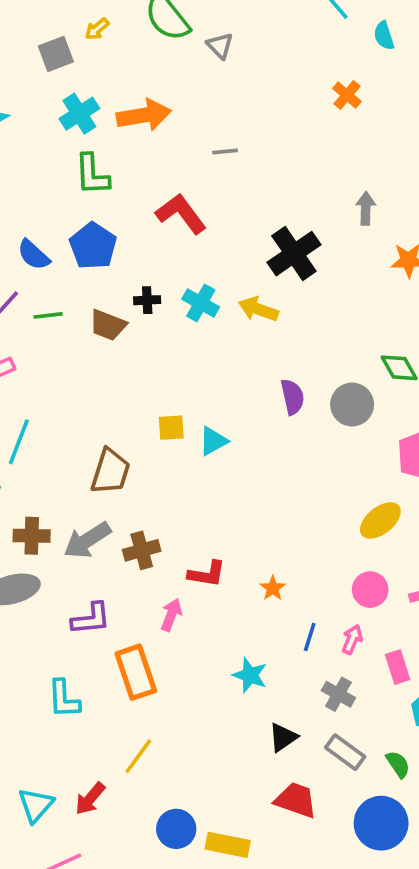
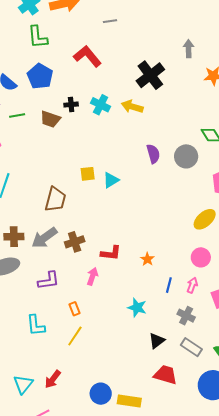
orange rectangle: (136, 672) -> (74, 309), size x0.5
yellow line: (138, 756) -> (75, 336), moved

